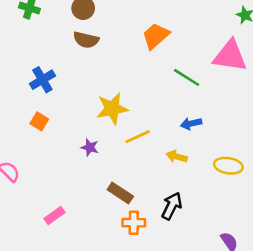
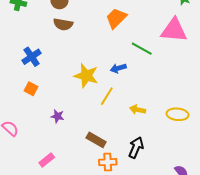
yellow star: (112, 109) -> (86, 76), turned 30
blue arrow: (191, 124) -> (118, 68), moved
yellow line: (138, 137) -> (107, 96), turned -30
purple star: (90, 147) -> (57, 116), moved

